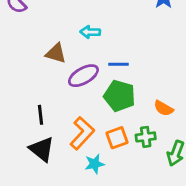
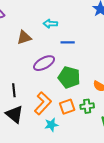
cyan arrow: (90, 32) -> (50, 24), moved
brown triangle: (56, 53) -> (24, 37), moved, turned -35
blue line: (119, 64) -> (68, 42), moved

